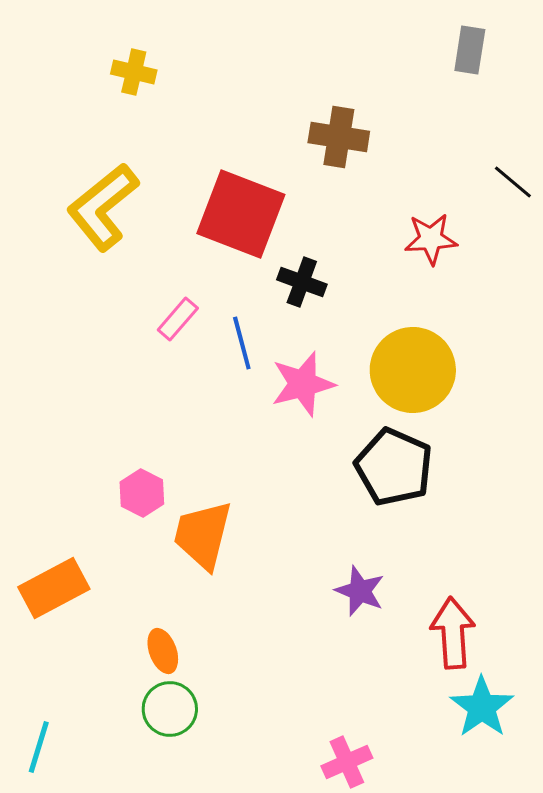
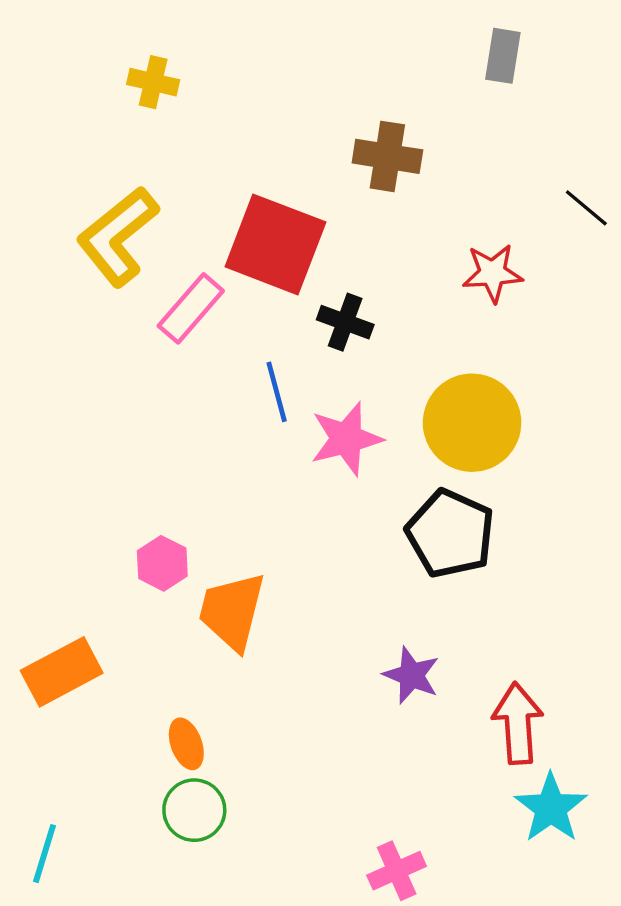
gray rectangle: (470, 50) -> (503, 56), moved
pink rectangle: (178, 319) -> (191, 308), moved, size x1.4

